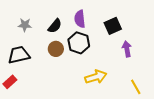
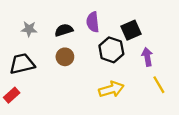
black semicircle: (55, 26) -> (64, 30), turned -147
black hexagon: (79, 43) -> (111, 50), moved
yellow line: (136, 87) -> (159, 85), moved

